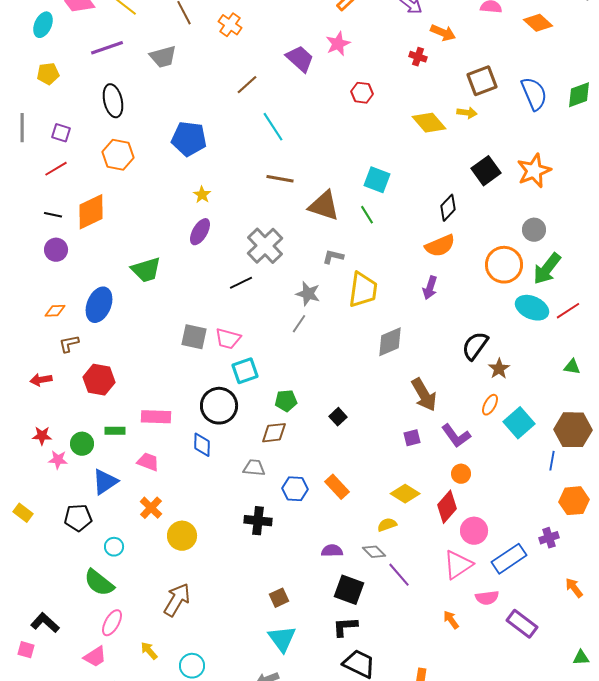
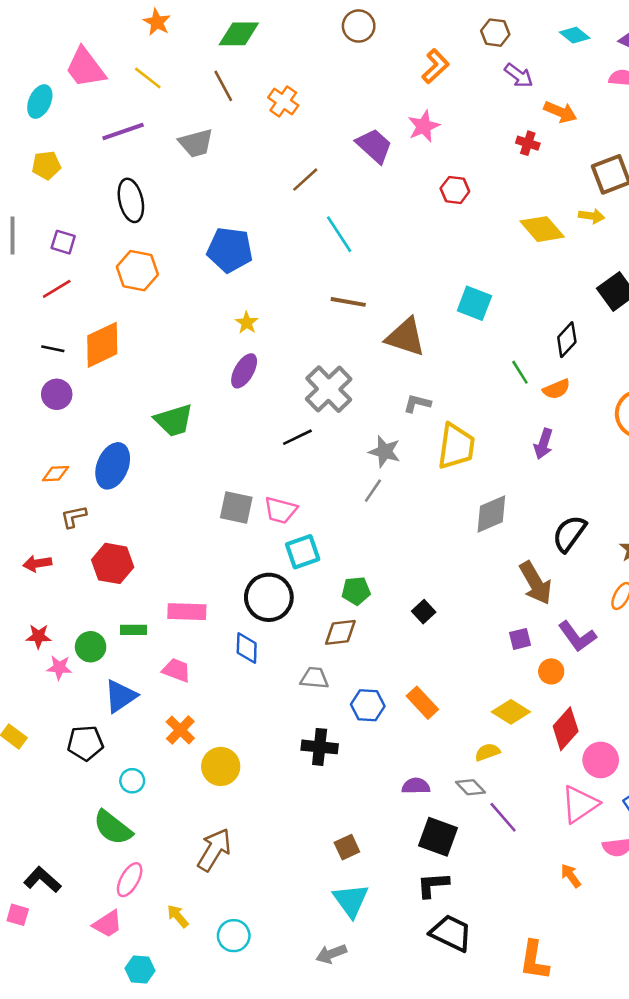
green line: (367, 215) -> (520, 372), moved
orange semicircle: (440, 246) -> (556, 389), size x0.7
black semicircle: (475, 346) -> (569, 534), moved
orange circle: (461, 474) -> (551, 671), moved

